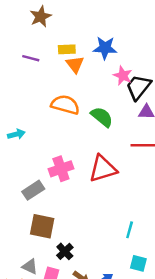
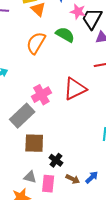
orange semicircle: (65, 105) -> (36, 43), turned -65
green semicircle: (102, 117) -> (65, 35), moved
gray rectangle: (33, 190) -> (22, 116), size x1.4

